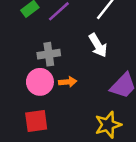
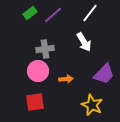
orange arrow: (68, 82) -> (66, 79), moved
yellow star: (108, 125) -> (92, 105), turned -30

